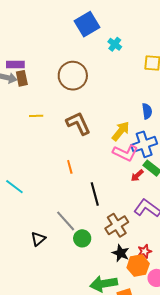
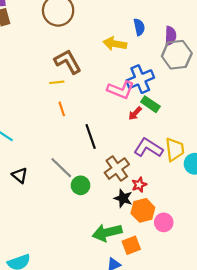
blue semicircle: (147, 111) -> (139, 27), moved
yellow line: (36, 116) -> (57, 82), moved
yellow arrow: (121, 131) -> (115, 44), moved, turned -115
black triangle: (38, 239) -> (20, 175), moved, turned -35
red star: (145, 251) -> (139, 185), moved

